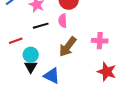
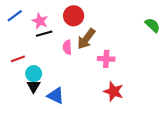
pink semicircle: (63, 21) -> (67, 47), moved
black line: (41, 26) -> (44, 34), moved
brown arrow: (68, 47) -> (86, 39), moved

